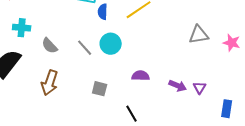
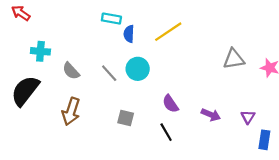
purple semicircle: (141, 76) -> (170, 104), turned -126
purple triangle: (200, 88) -> (248, 117), moved
black line: (132, 114) -> (166, 132), moved

